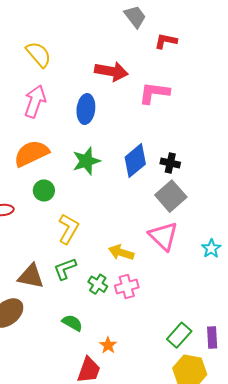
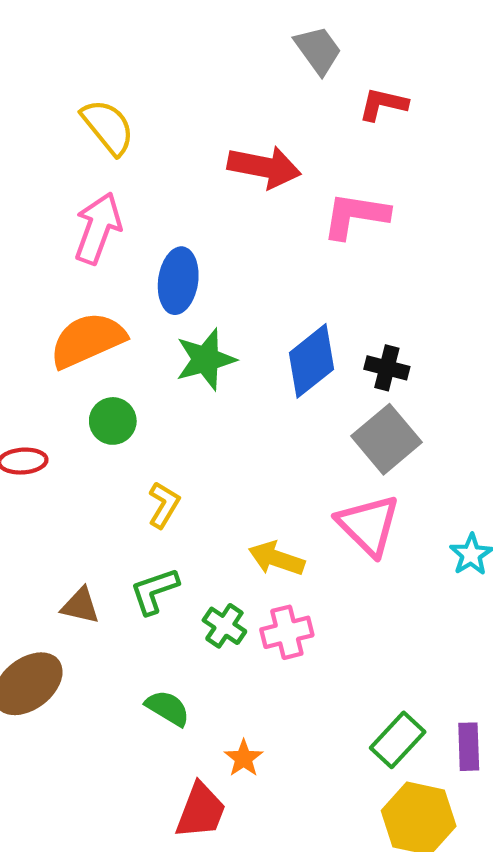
blue ellipse: (86, 109) -> (178, 281), moved
yellow L-shape: (68, 229) -> (164, 505), size x0.7
brown triangle: (31, 276) -> (80, 606), size x0.7

